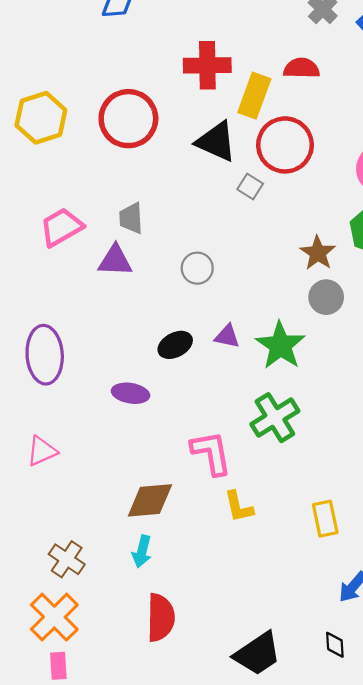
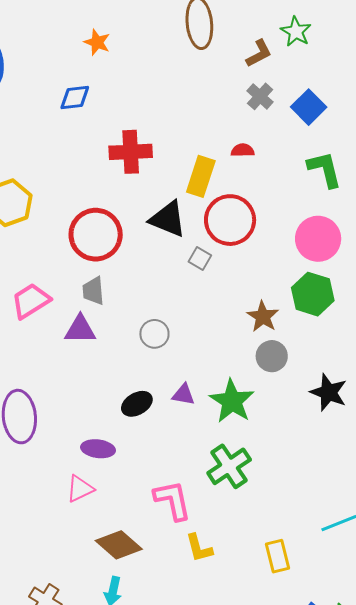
red cross: (207, 65) -> (131, 152), moved
red semicircle: (302, 68) -> (243, 150), size x0.7
red circle: (128, 119) -> (96, 235), moved
pink triangle: (42, 451) -> (80, 489), moved
brown diamond: (150, 500) -> (119, 545), turned 48

